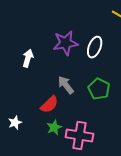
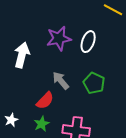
white arrow: (28, 58) -> (22, 55), size x1.4
green star: (54, 127) -> (42, 124), moved

